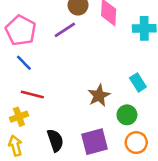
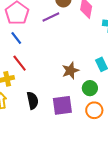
red line: (32, 94) -> (20, 63), turned 30

